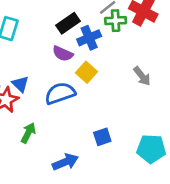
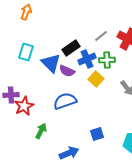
green cross: (116, 21) -> (107, 60), moved
yellow square: (86, 72) -> (96, 79), moved
blue triangle: (20, 84) -> (51, 63), moved, size x1.5

